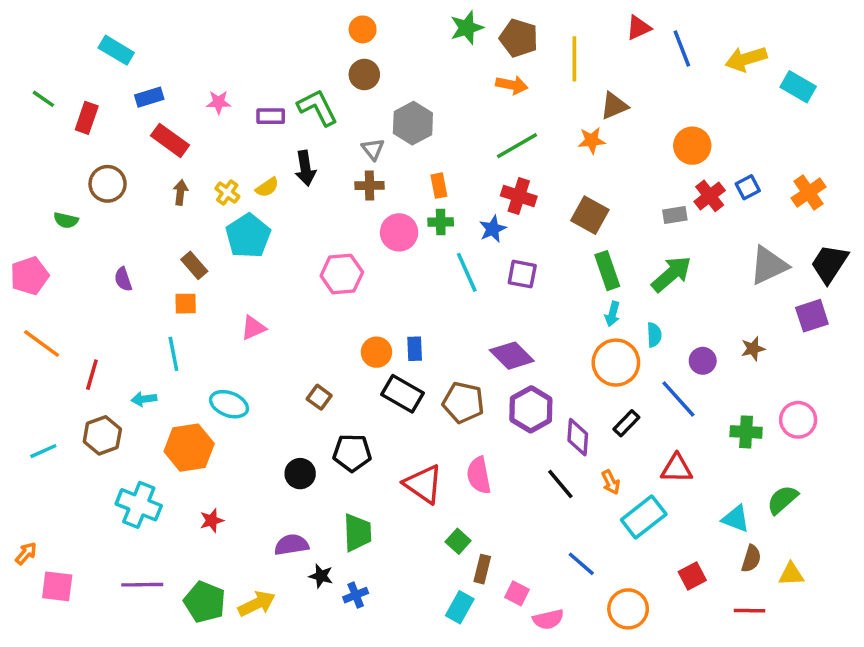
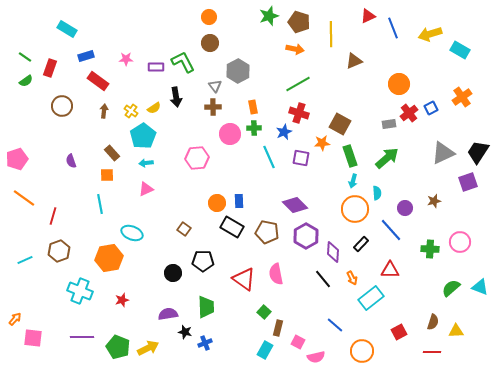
orange star: (592, 140) -> (322, 143), moved
orange cross: (809, 192) -> (462, 97), moved
green semicircle: (66, 220) -> (26, 81), moved, turned -48
cyan arrow: (144, 399) -> (146, 163), moved
cyan triangle: (736, 519) -> (480, 287), moved

